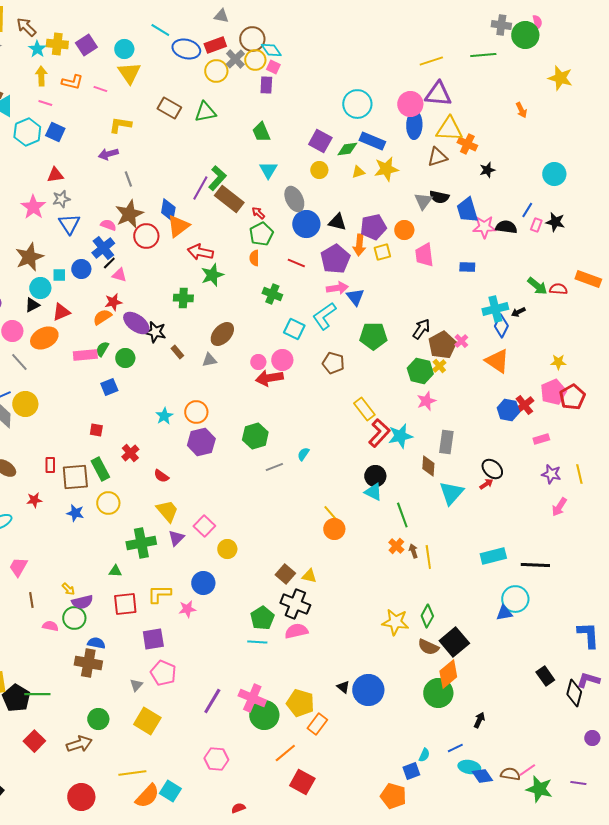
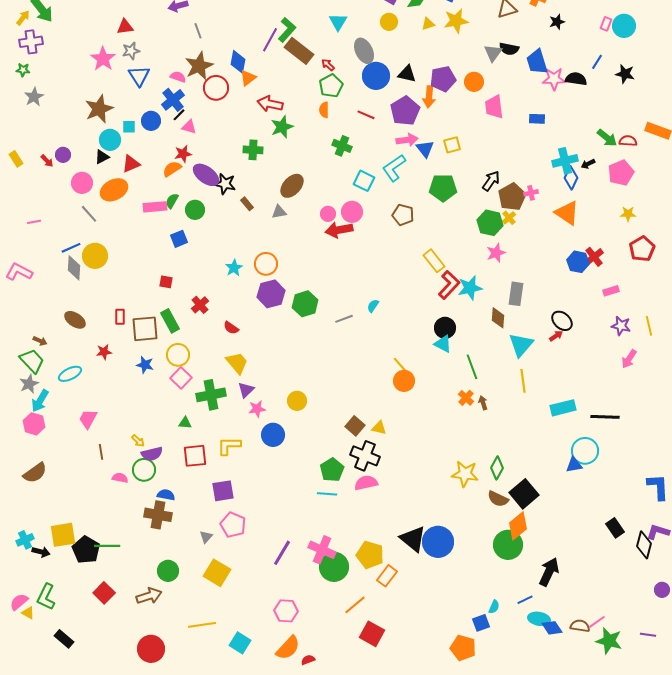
pink rectangle: (536, 225) -> (606, 24), moved
orange triangle: (178, 226) -> (248, 78), size x0.7
yellow square: (382, 252) -> (452, 145), moved
pink cross: (461, 341) -> (531, 193), turned 32
pink pentagon: (553, 392) -> (621, 173), moved
green hexagon: (255, 436) -> (305, 304), moved
pink square: (204, 526) -> (181, 378), moved
yellow line: (428, 557) -> (523, 381), moved
pink star: (187, 609) -> (257, 409), moved
black triangle: (343, 687) -> (413, 539), size x2.0
black arrow: (479, 720) -> (549, 572), size x1.8
orange semicircle: (147, 796) -> (288, 648), moved

